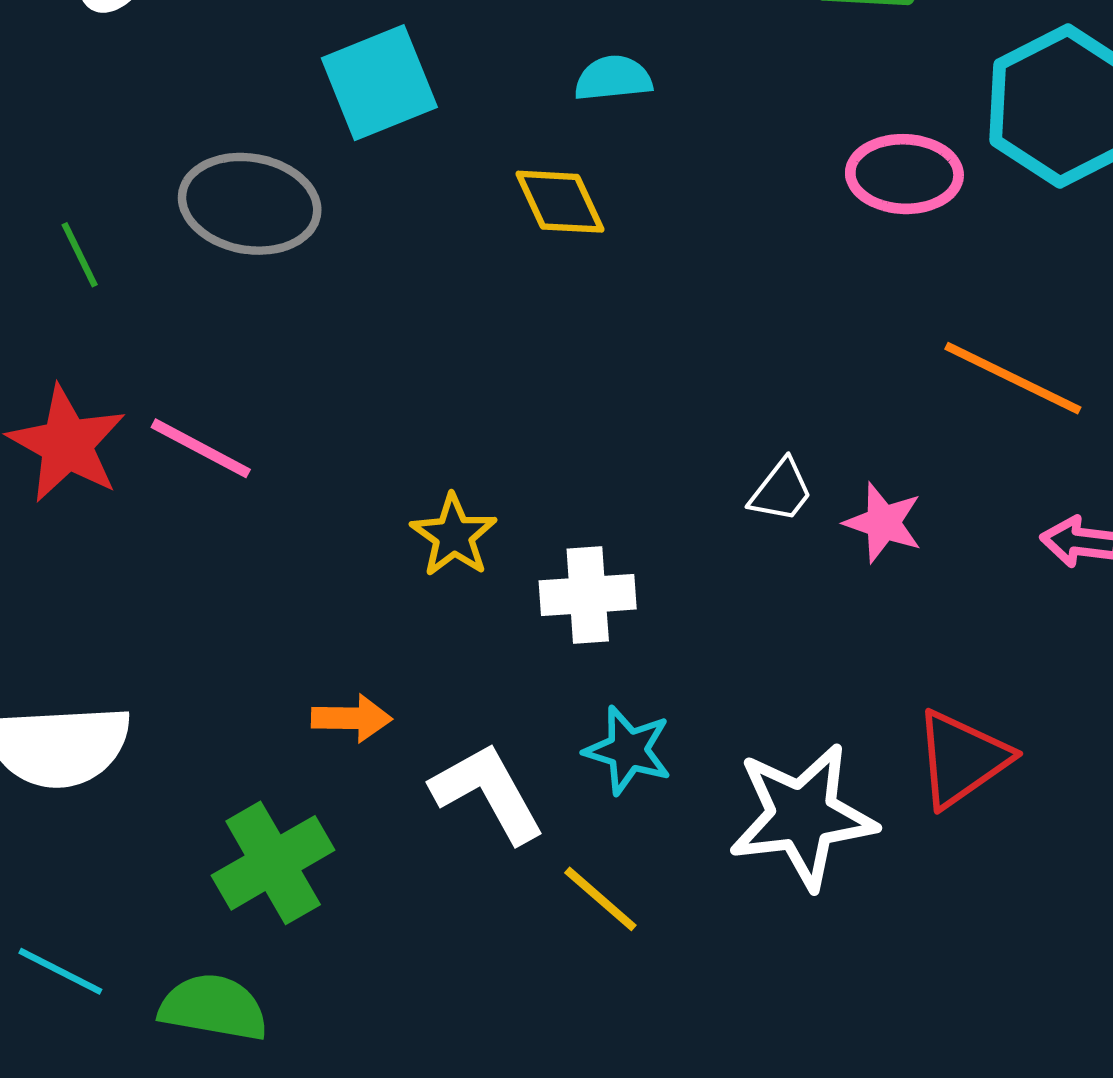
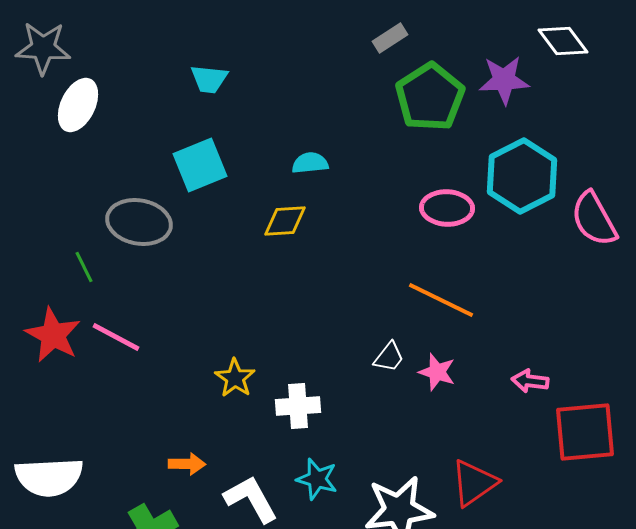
yellow diamond: (560, 202) -> (285, 221), turned -69
green line: (80, 255) -> (84, 267), moved
orange line: (1013, 378) -> (441, 300), moved

